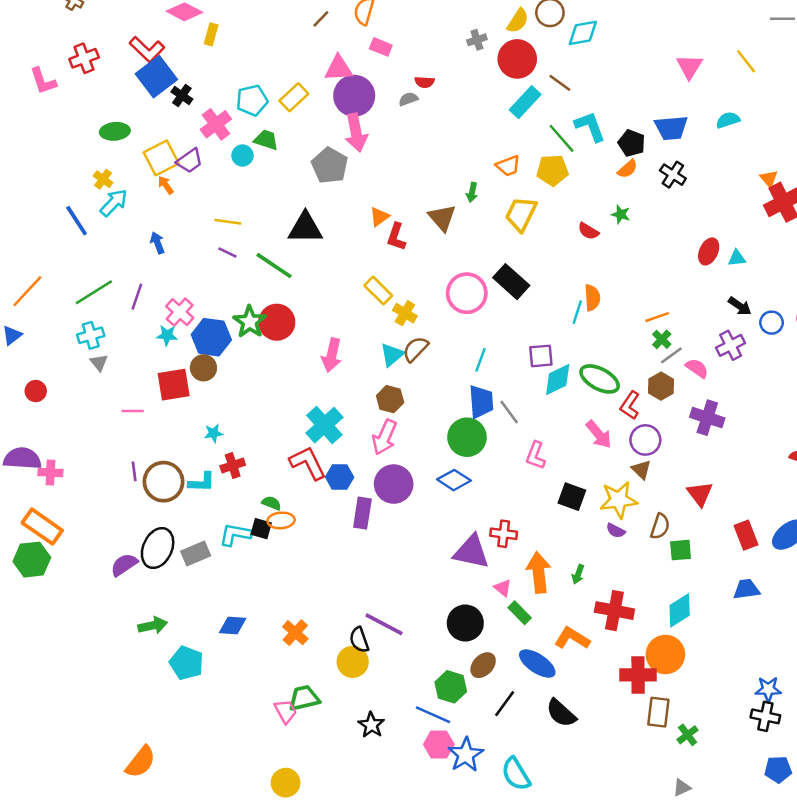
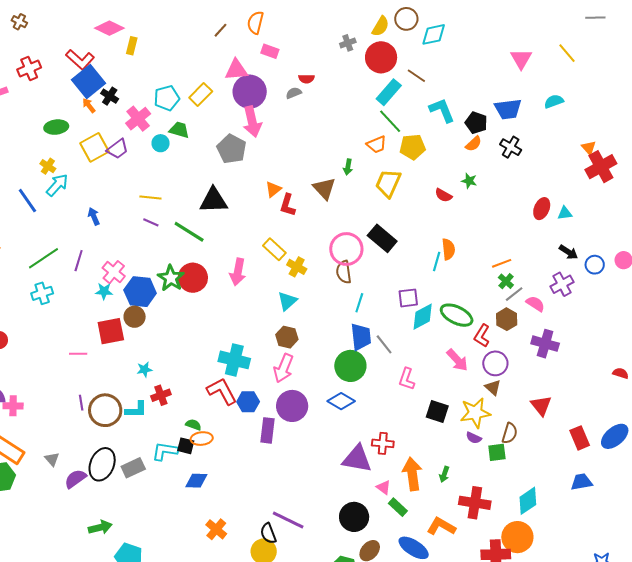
green line: (562, 138) -> (390, 121), moved
orange arrow: (166, 185) -> (89, 105), moved
brown semicircle: (415, 349) -> (344, 272), moved, turned -50
pink arrow: (332, 355) -> (238, 272), moved
gray triangle: (99, 362) -> (52, 459), moved
cyan cross: (324, 425) -> (234, 360), turned -32
green square: (681, 550) -> (497, 452), moved
blue diamond: (233, 626) -> (196, 481), moved

